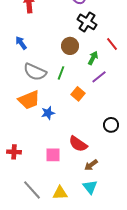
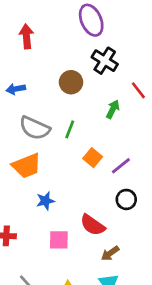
blue arrow: (21, 43) -> (16, 89), turned -64
brown circle: (70, 46) -> (71, 82), moved
purple line: (99, 77) -> (121, 166), moved
blue star: (48, 113) -> (45, 201), moved
black circle: (111, 125) -> (126, 199), moved

